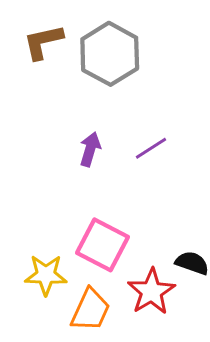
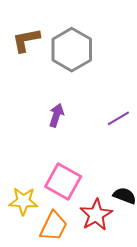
purple line: (151, 148) -> (118, 118), moved

